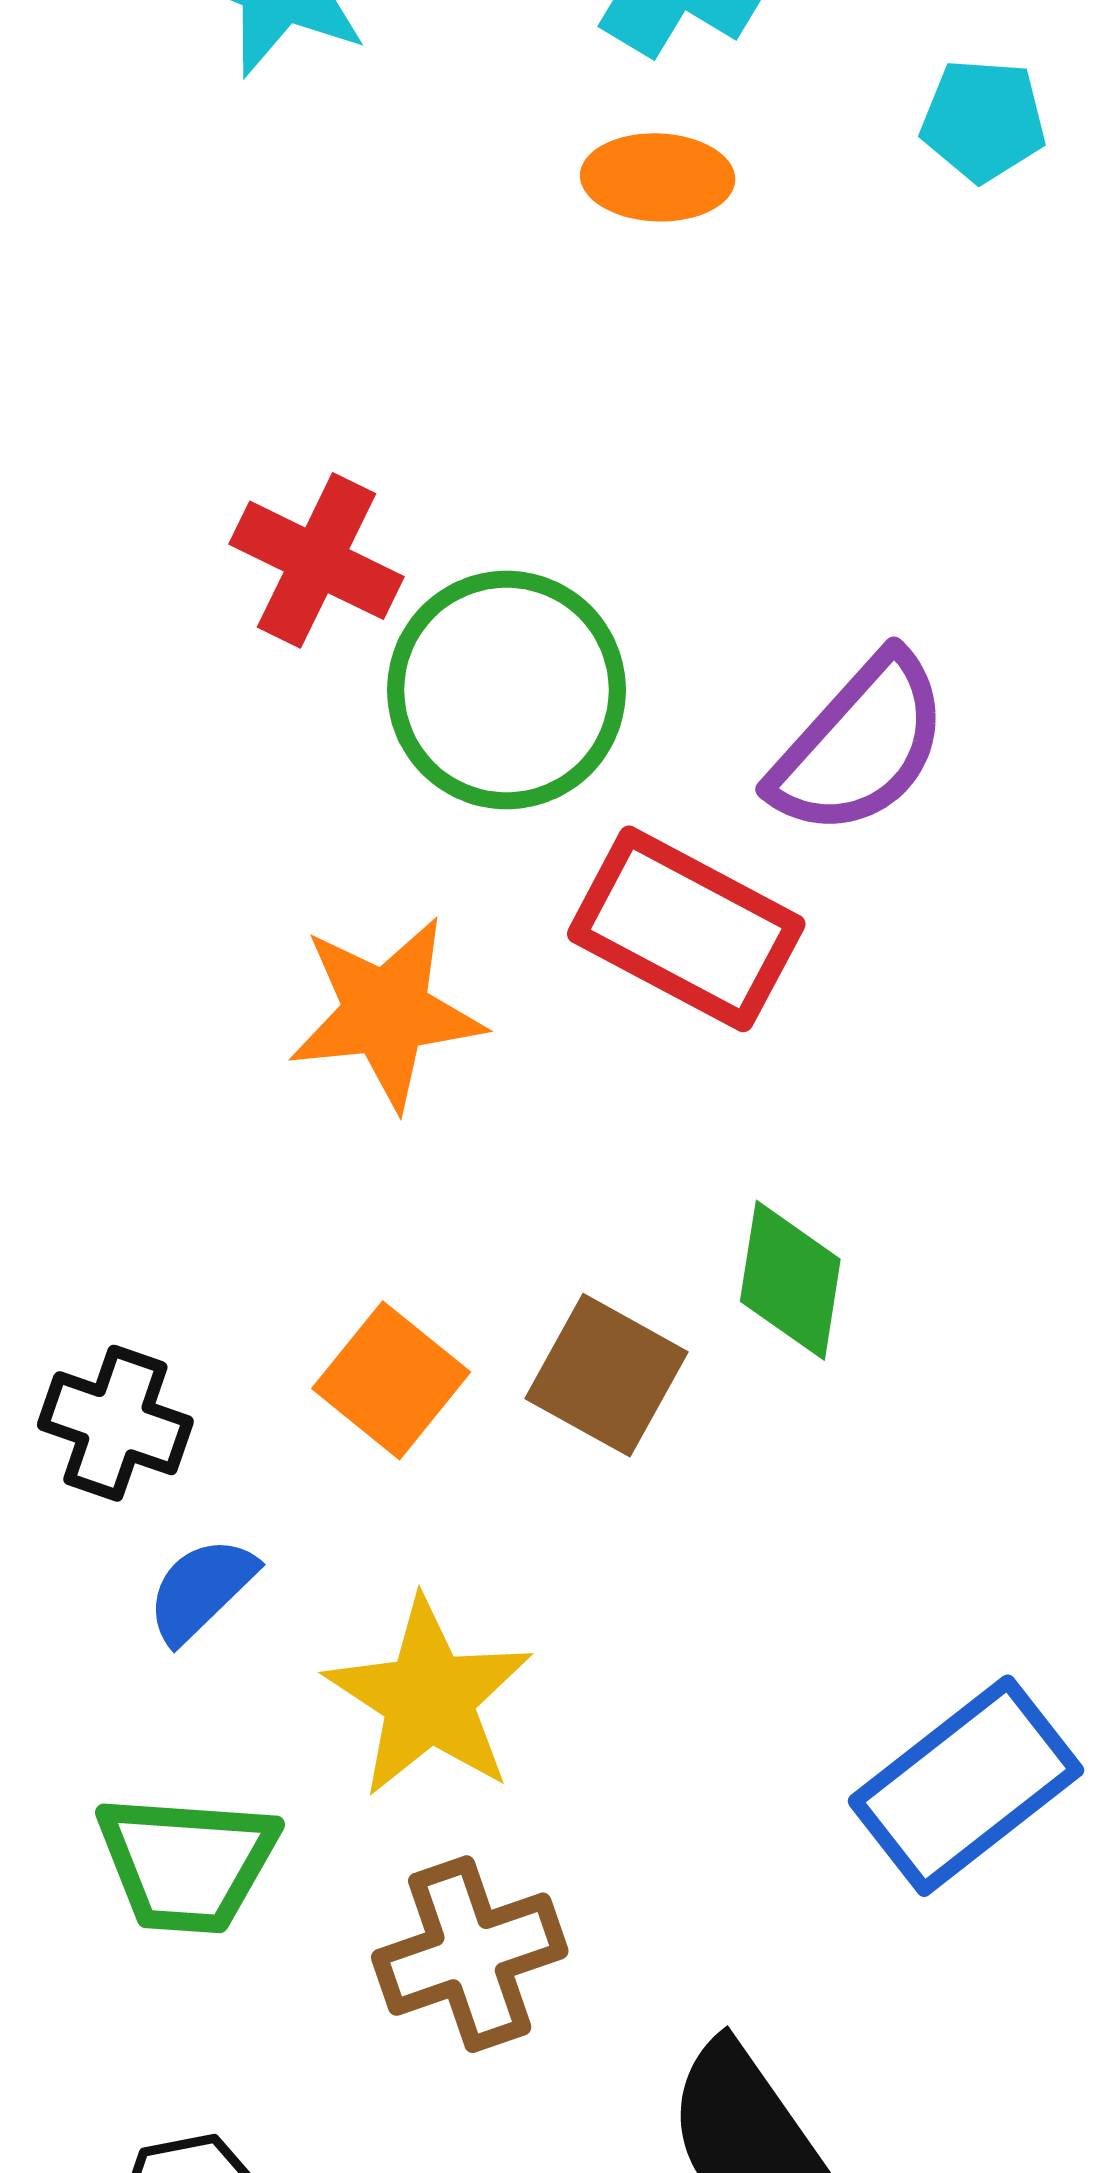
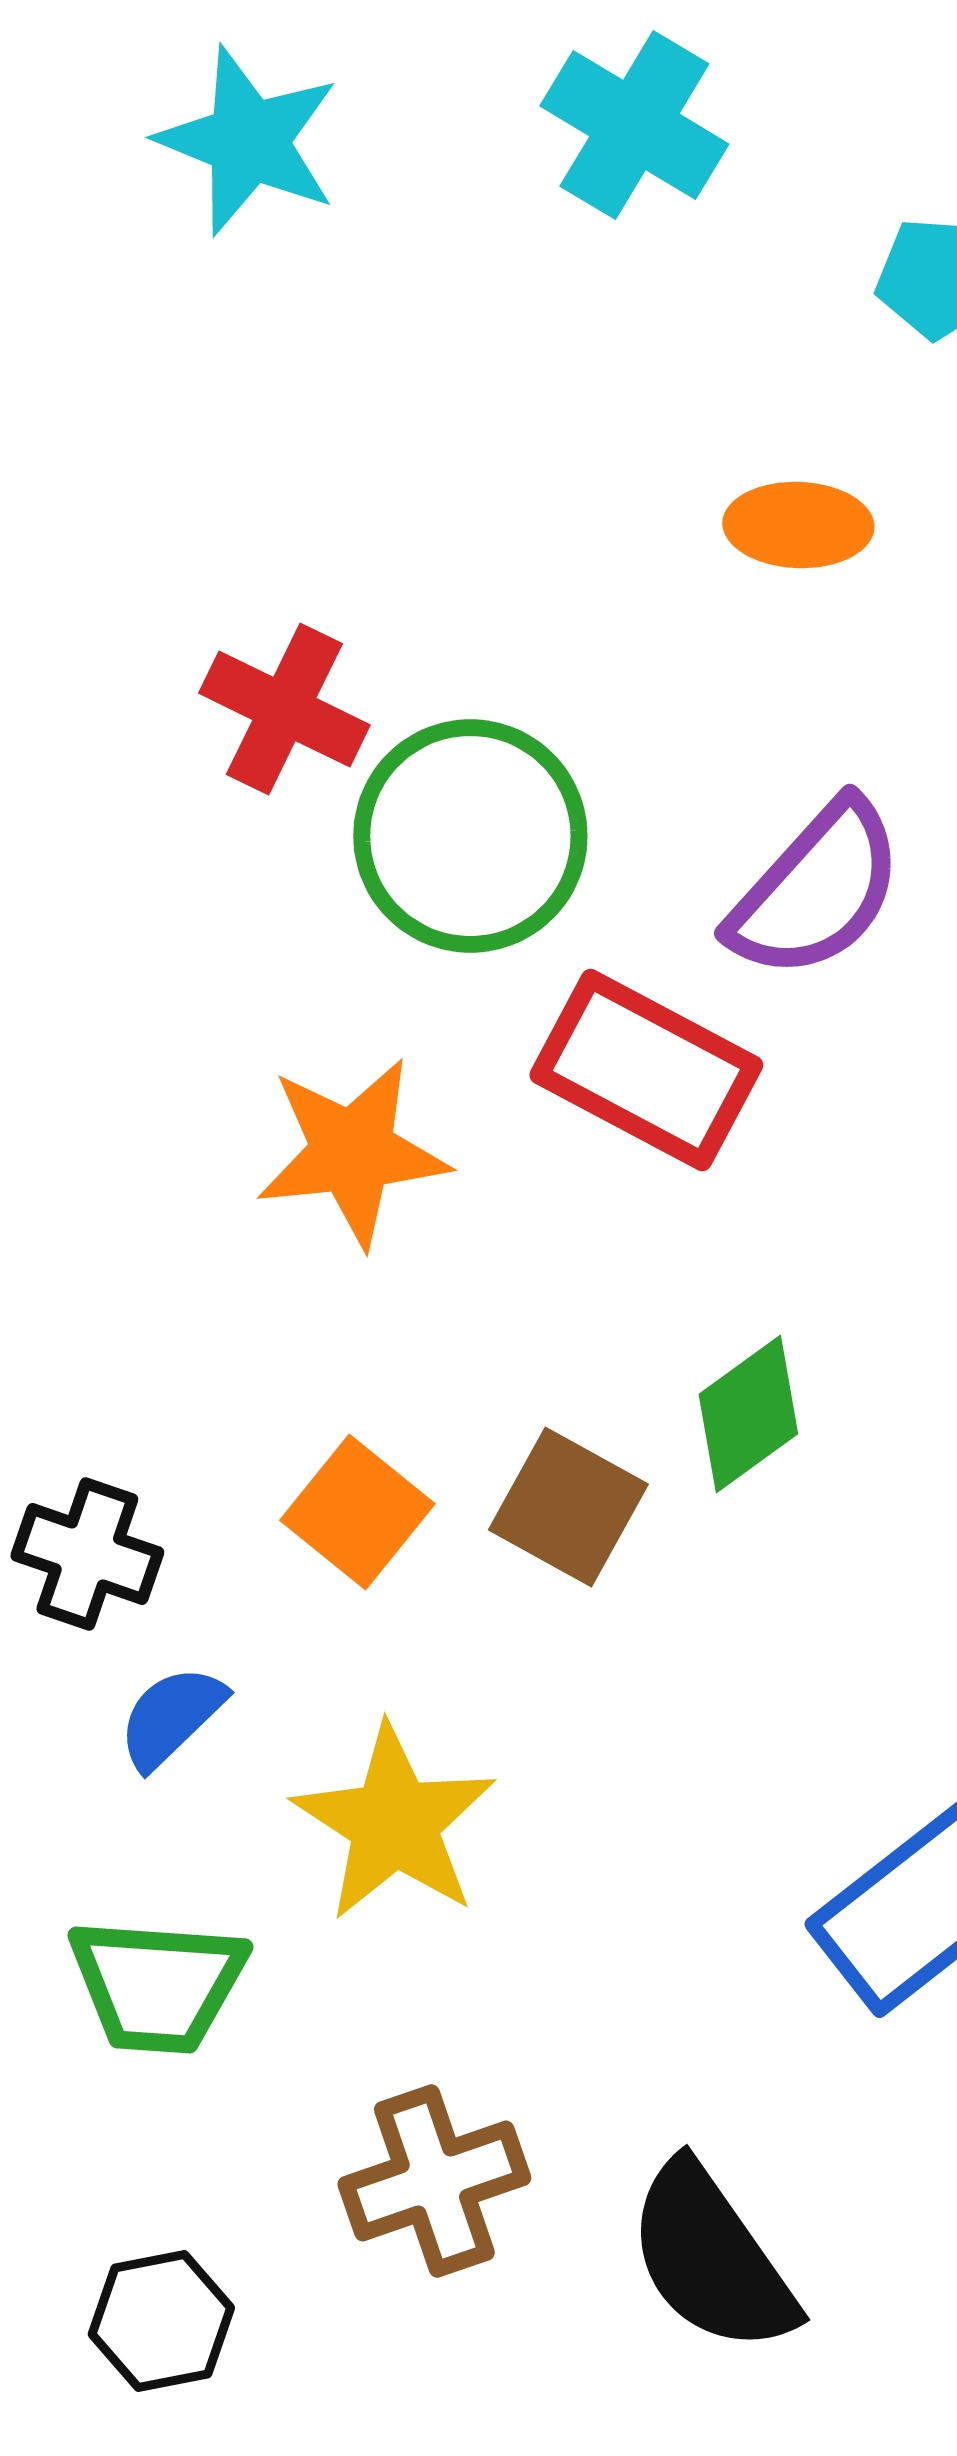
orange ellipse: (658, 177) -> (798, 525), moved
green diamond: (790, 1280) -> (748, 1414), turned 45
brown cross: (470, 1954) -> (434, 2181), moved

